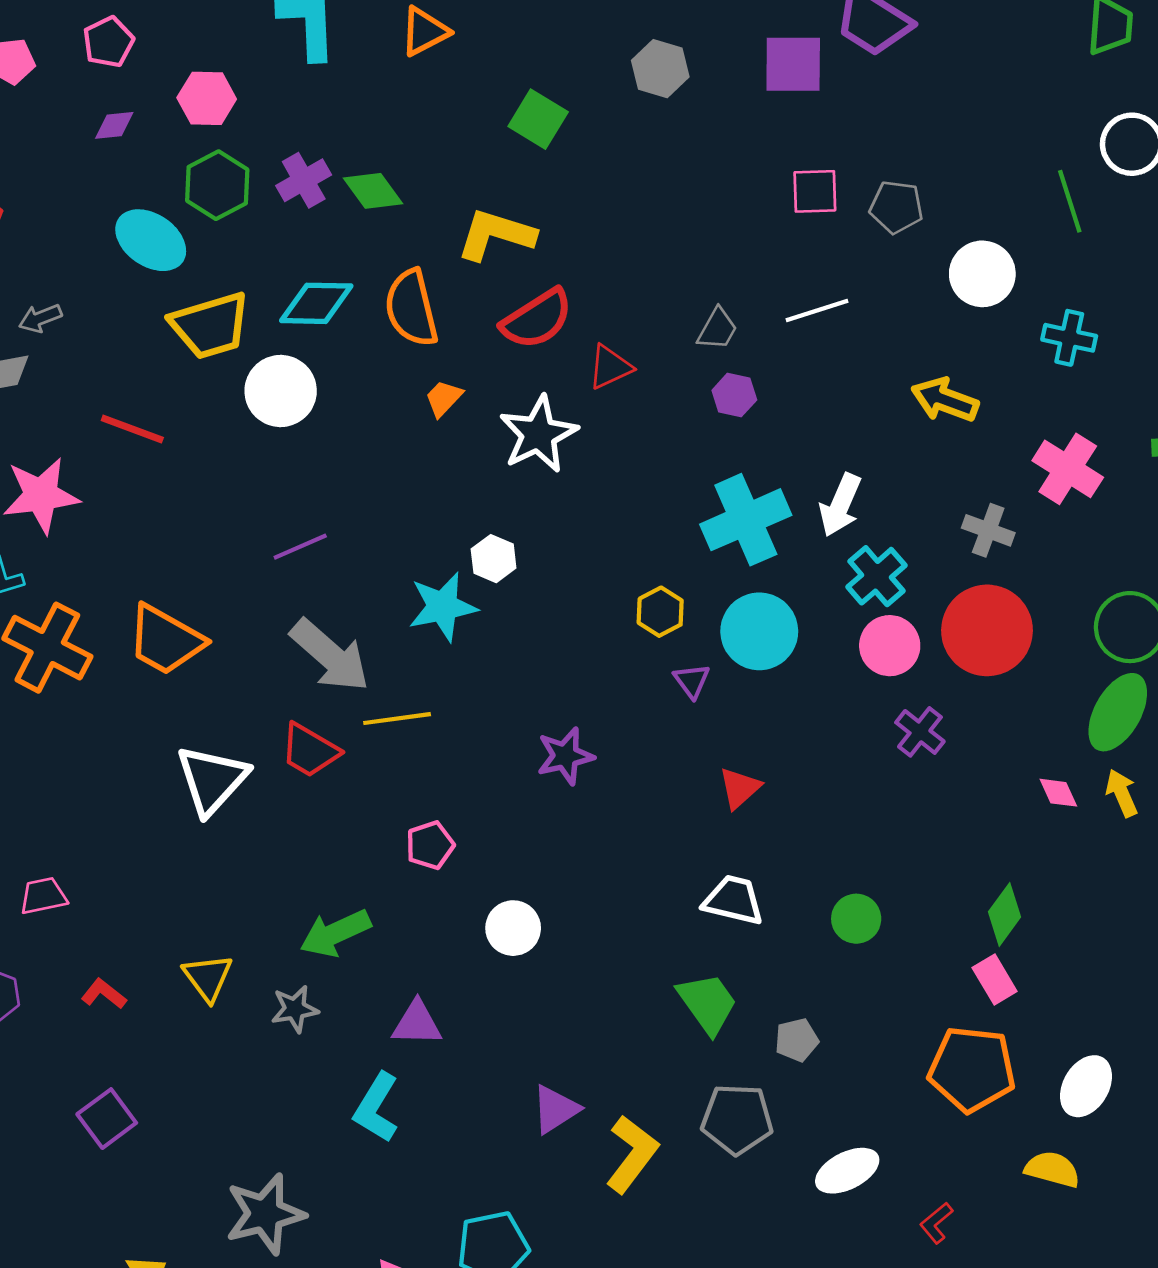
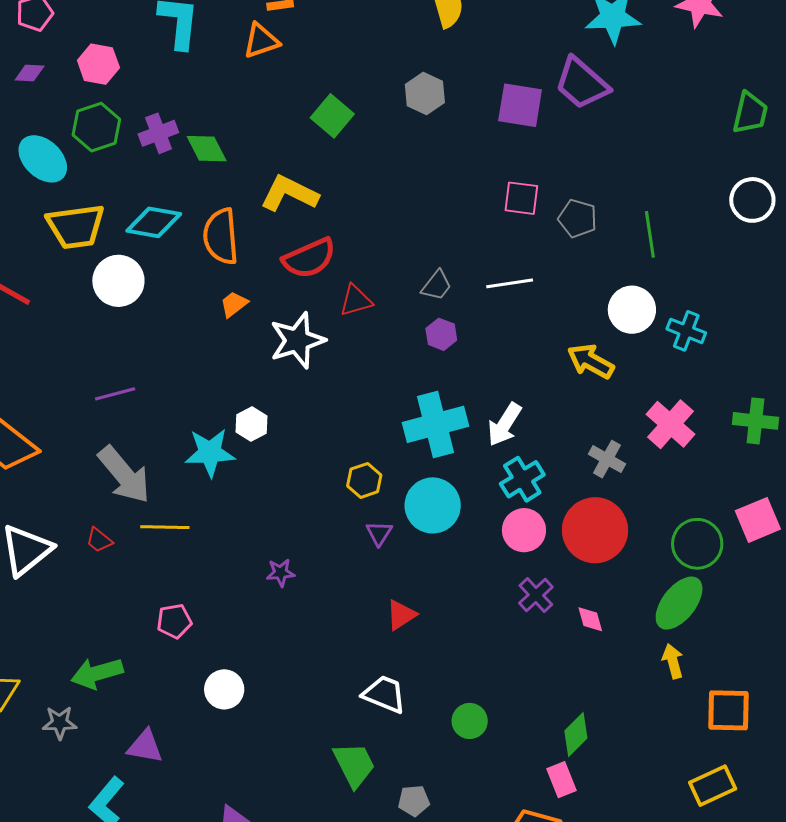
green line: (1070, 201) -> (650, 234), moved
white circle: (982, 274) -> (632, 310), moved
red trapezoid: (310, 750) -> (99, 540), size x0.6
purple star: (565, 756) -> (281, 573), size x0.7
pink diamond: (1058, 793) -> (590, 619), moved

